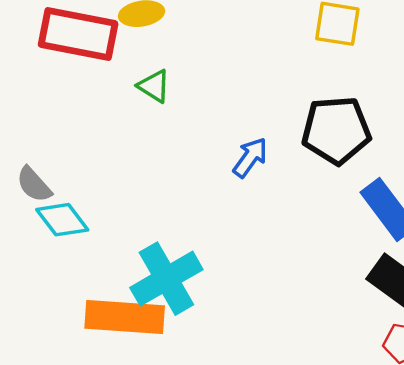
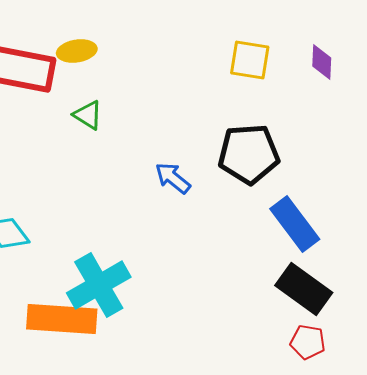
blue arrow: (250, 157) -> (173, 178), turned -87

